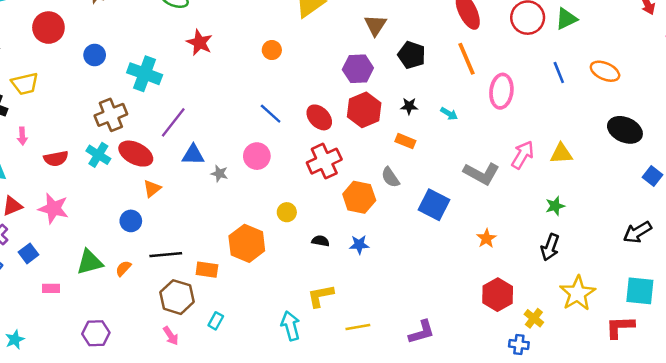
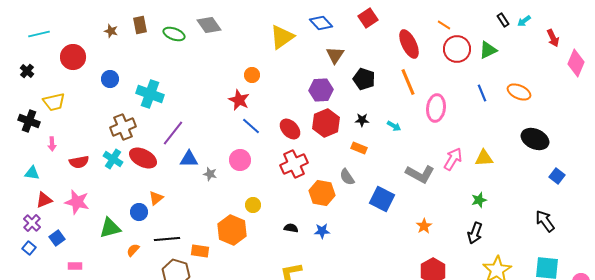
red star: (199, 43) -> (239, 100), moved
orange triangle: (152, 189) -> (156, 198), moved
yellow circle: (287, 212) -> (253, 205), moved
black arrow: (637, 232) -> (545, 221), turned 85
green triangle: (90, 262) -> (110, 228), moved

